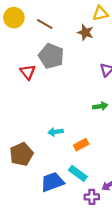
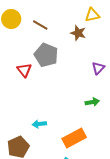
cyan arrow: (55, 132) -> (39, 124), moved
orange rectangle: (81, 145) -> (74, 138), size x1.6

